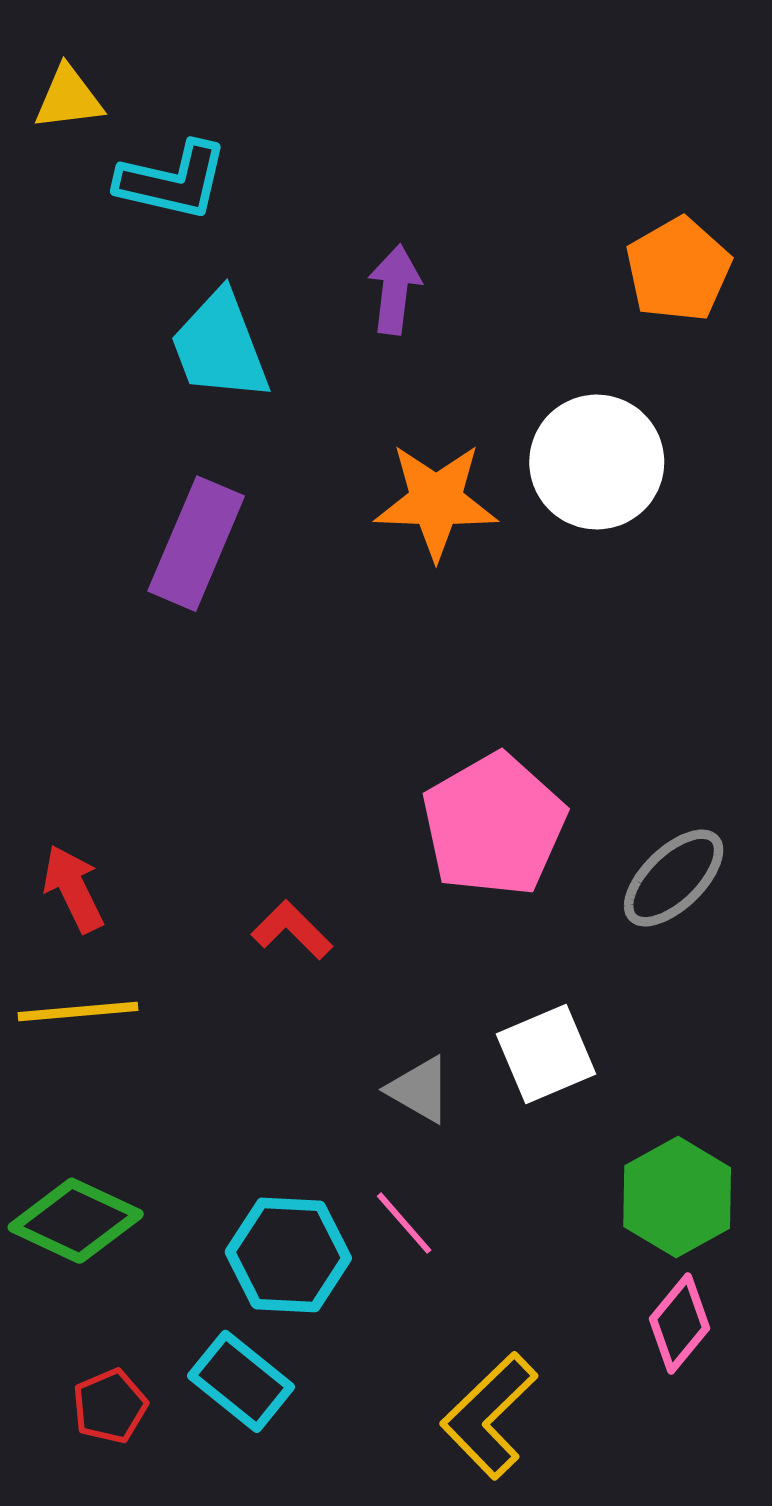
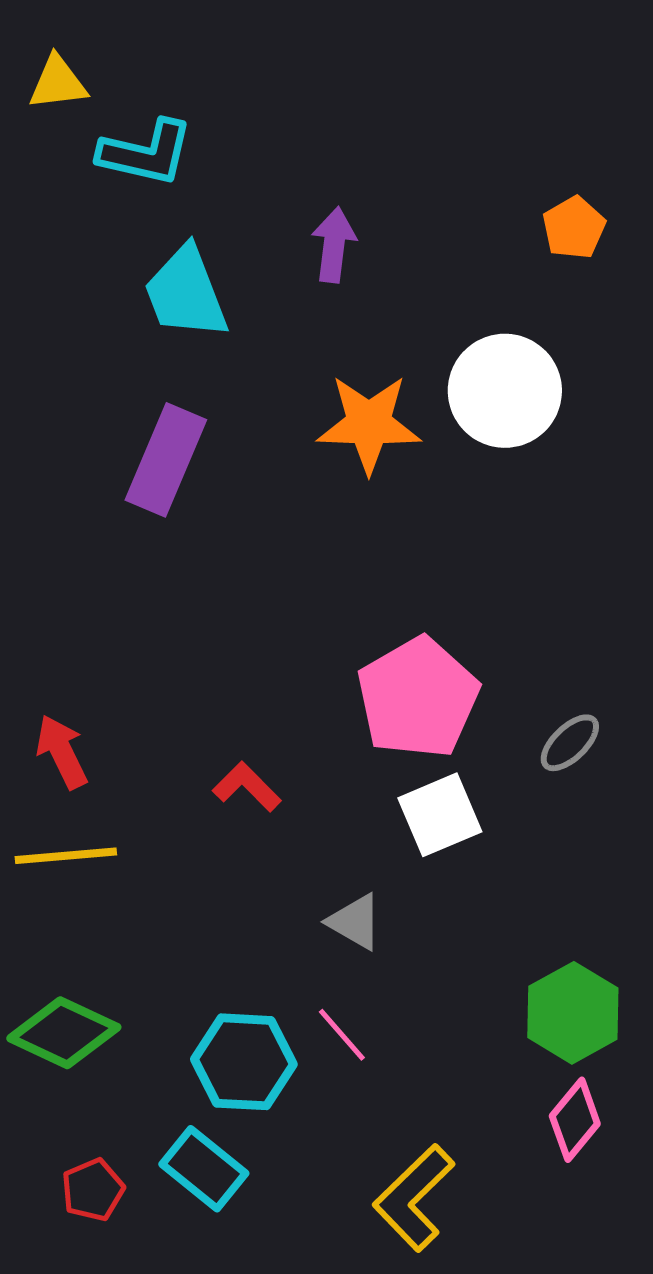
orange pentagon: (678, 269) -> (574, 228), size x0.7
gray ellipse: (674, 878) -> (570, 743), size x0.7
white square: (546, 1054) -> (440, 815), moved

